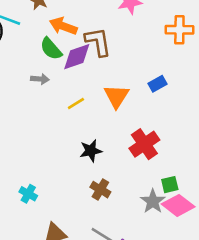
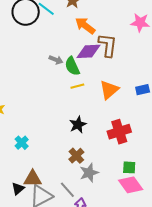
green semicircle: (51, 49) -> (72, 66), moved
black star: (91, 151) -> (78, 125), turned -30
gray star: (153, 201) -> (89, 173), moved

